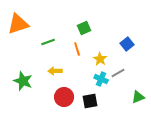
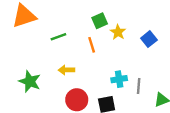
yellow star: (100, 59) -> (118, 32), moved
gray line: (118, 73) -> (139, 86), moved, turned -56
cyan cross: (101, 79) -> (119, 79), turned -32

